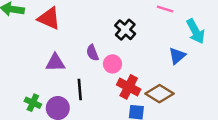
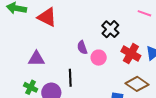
purple triangle: (55, 63) -> (36, 59), moved
red cross: (129, 87) -> (131, 54), moved

